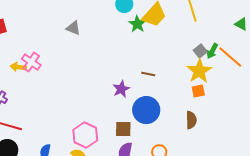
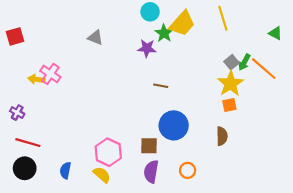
brown line: (148, 74) -> (161, 86), moved
purple star: (121, 89) -> (147, 48), moved, turned 30

